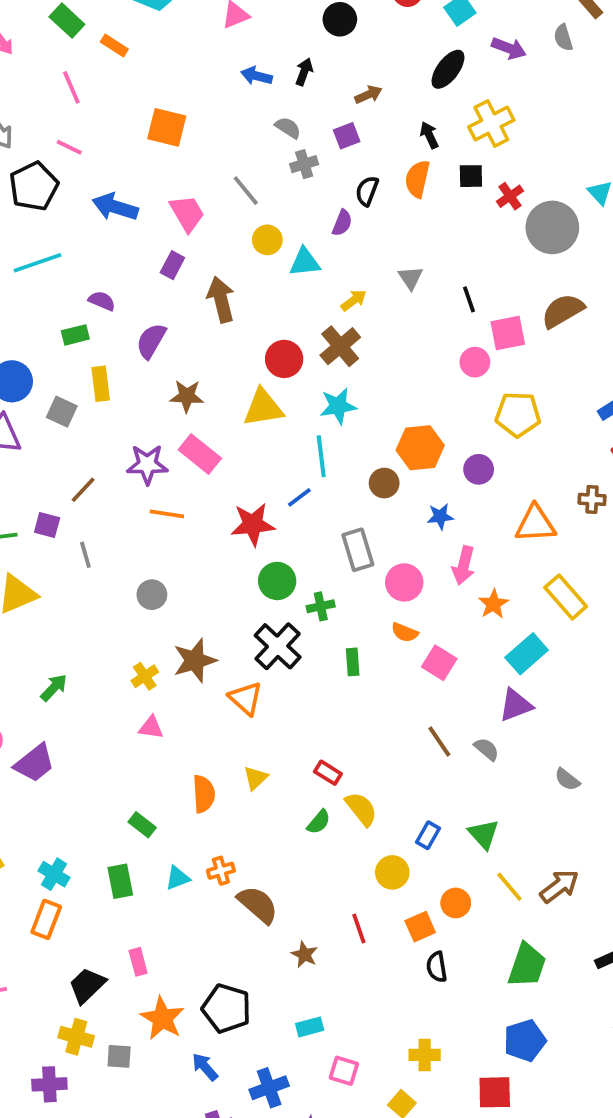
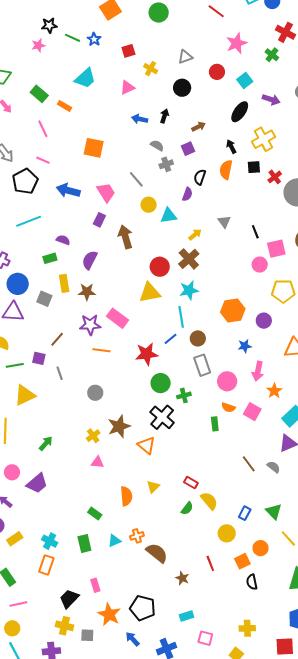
brown star: (187, 396) -> (87, 292), moved
brown circle: (384, 483) -> (198, 338), moved
green rectangle: (353, 662) -> (215, 424), moved
pink square: (439, 663) -> (252, 412), moved

